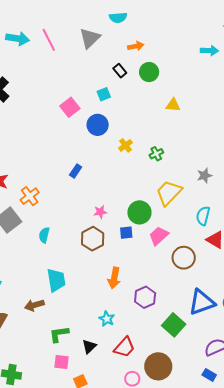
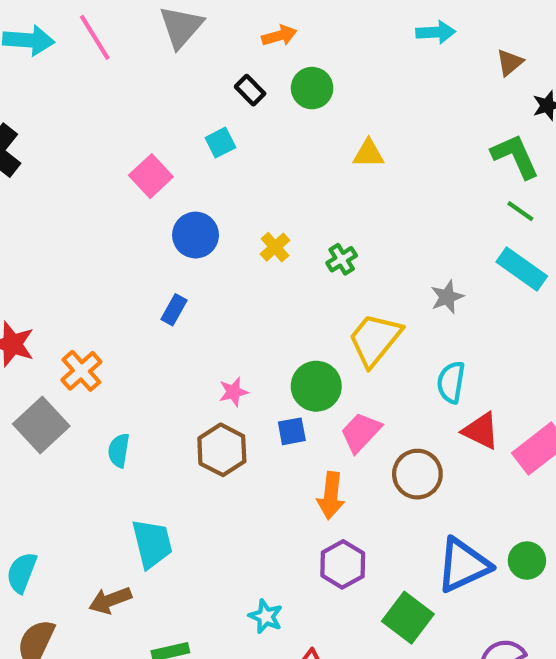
blue circle: (98, 125) -> (196, 235), moved
orange arrow: (114, 278) -> (331, 495), moved

